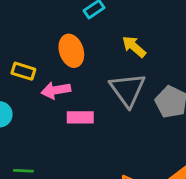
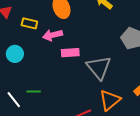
gray triangle: (128, 90) -> (99, 68), moved

